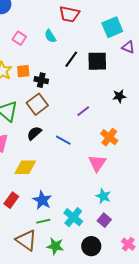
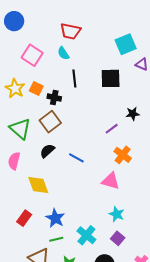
red trapezoid: (69, 14) -> (70, 31), moved
pink square: (19, 38) -> (32, 55), size x1.5
black line: (71, 59) -> (74, 78), moved, turned -42
orange square: (23, 71) -> (36, 88), turned 32
purple line: (83, 111) -> (112, 129), moved
pink triangle: (97, 163) -> (111, 181), turned -48
yellow diamond: (25, 167) -> (38, 185), turned 70

